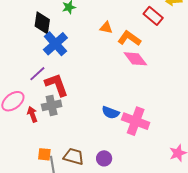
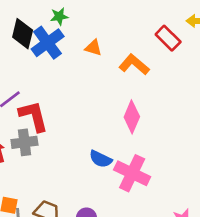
orange triangle: (106, 28) -> (93, 48), moved
blue cross: (55, 44) -> (48, 43), moved
pink diamond: (135, 59) -> (132, 117), moved, turned 55

